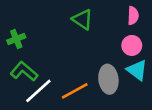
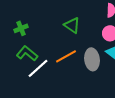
green triangle: (82, 19) -> (72, 25), moved
orange line: (75, 91) -> (66, 56), moved

